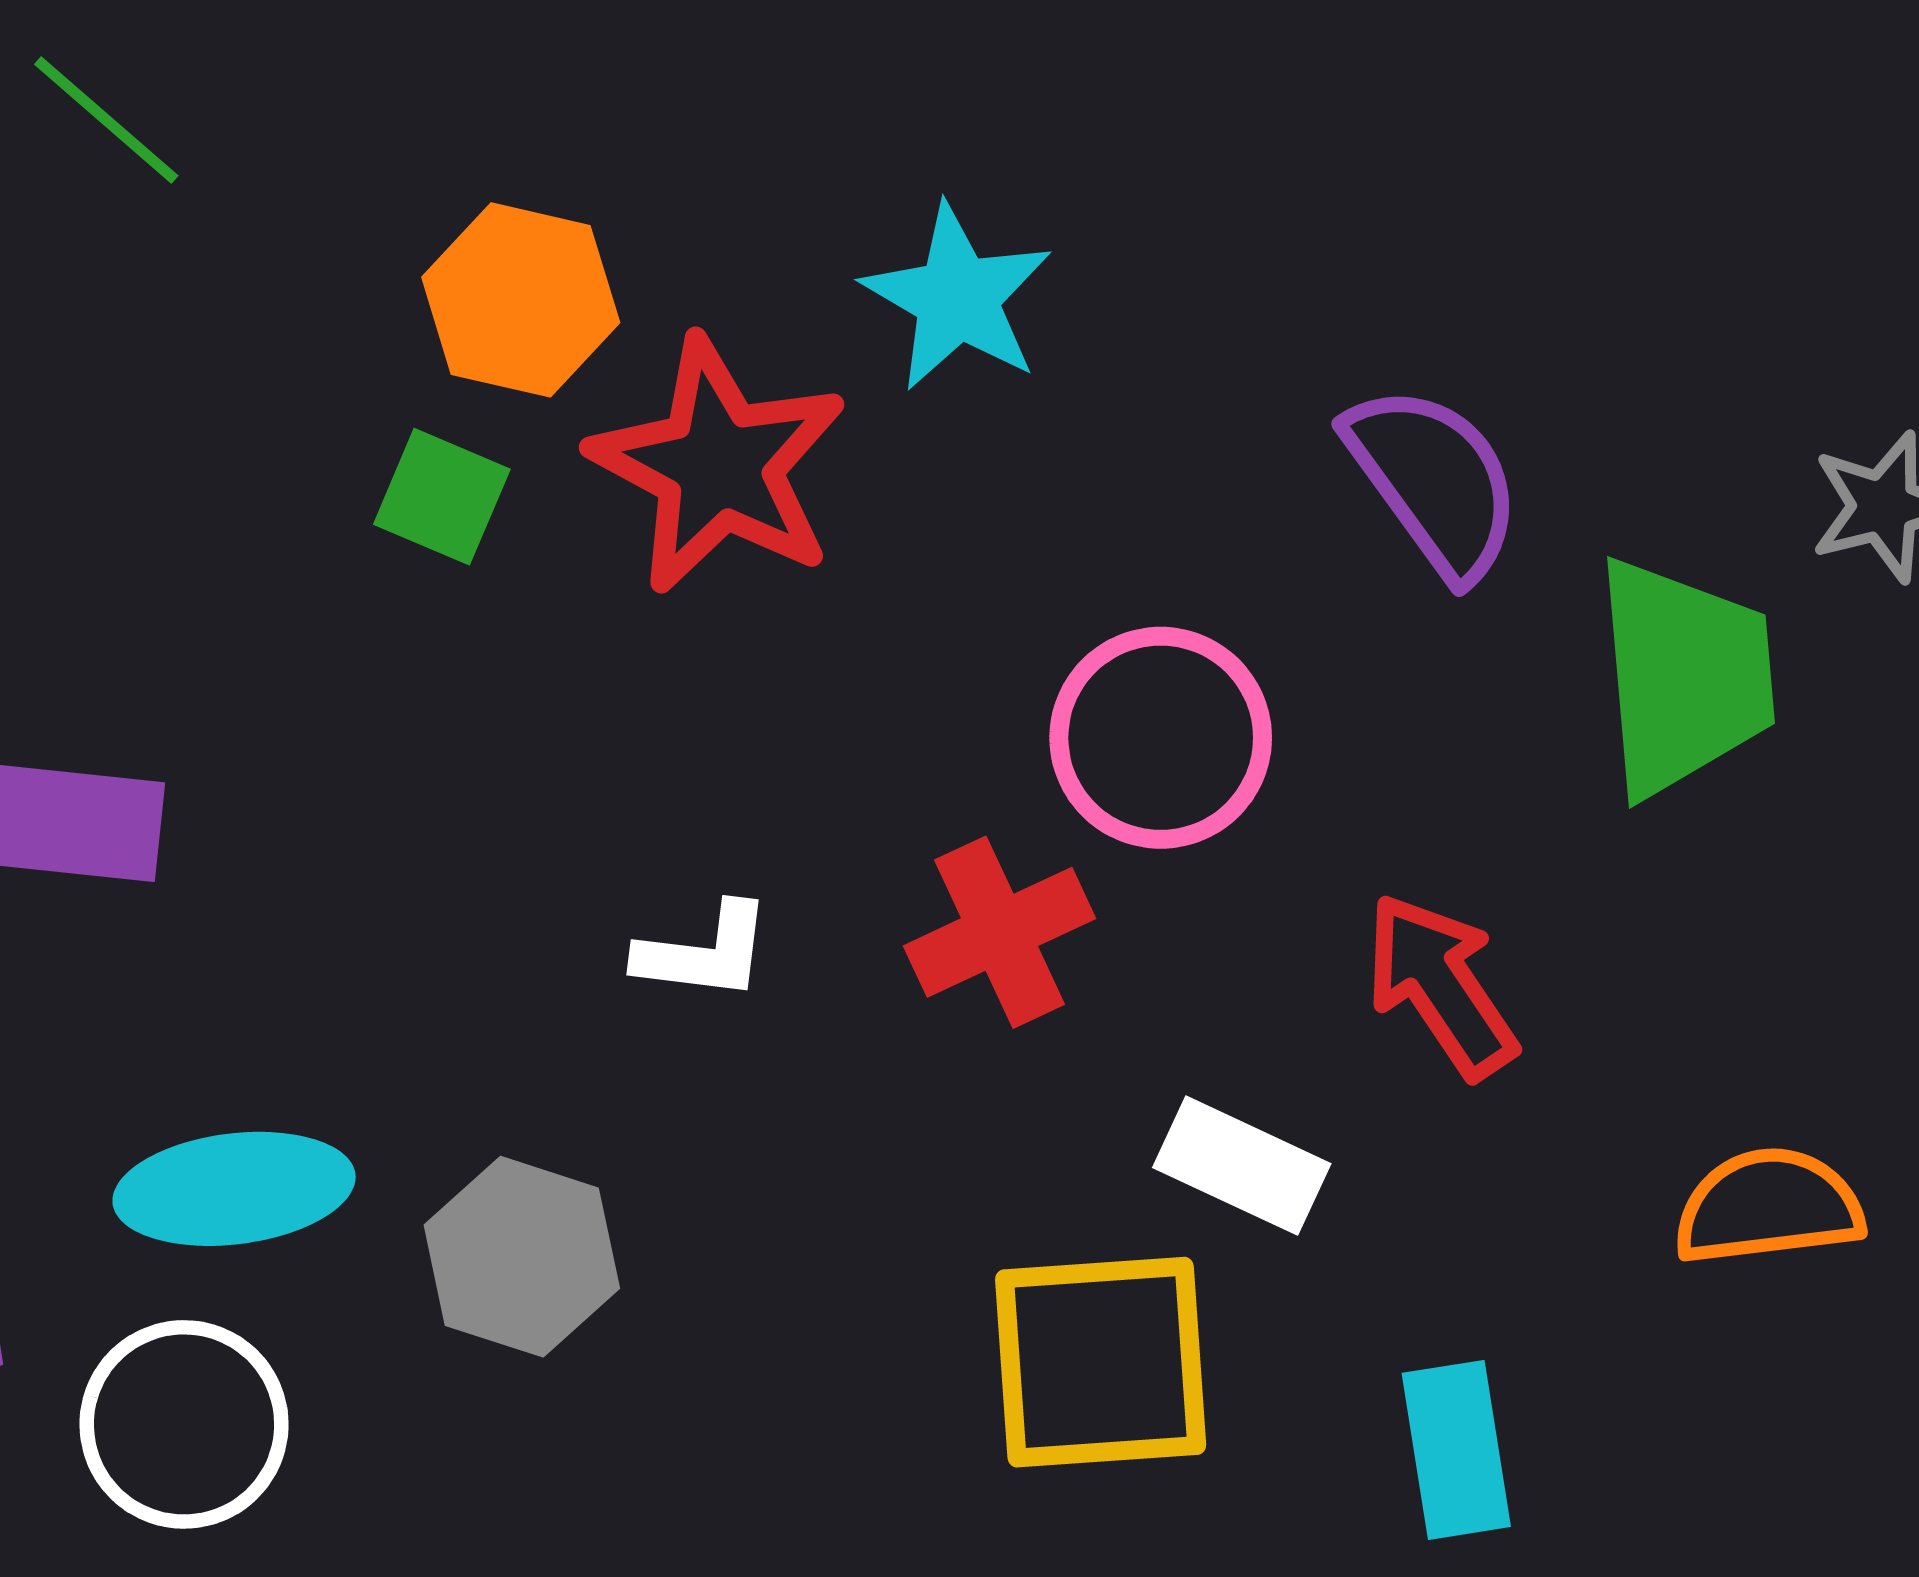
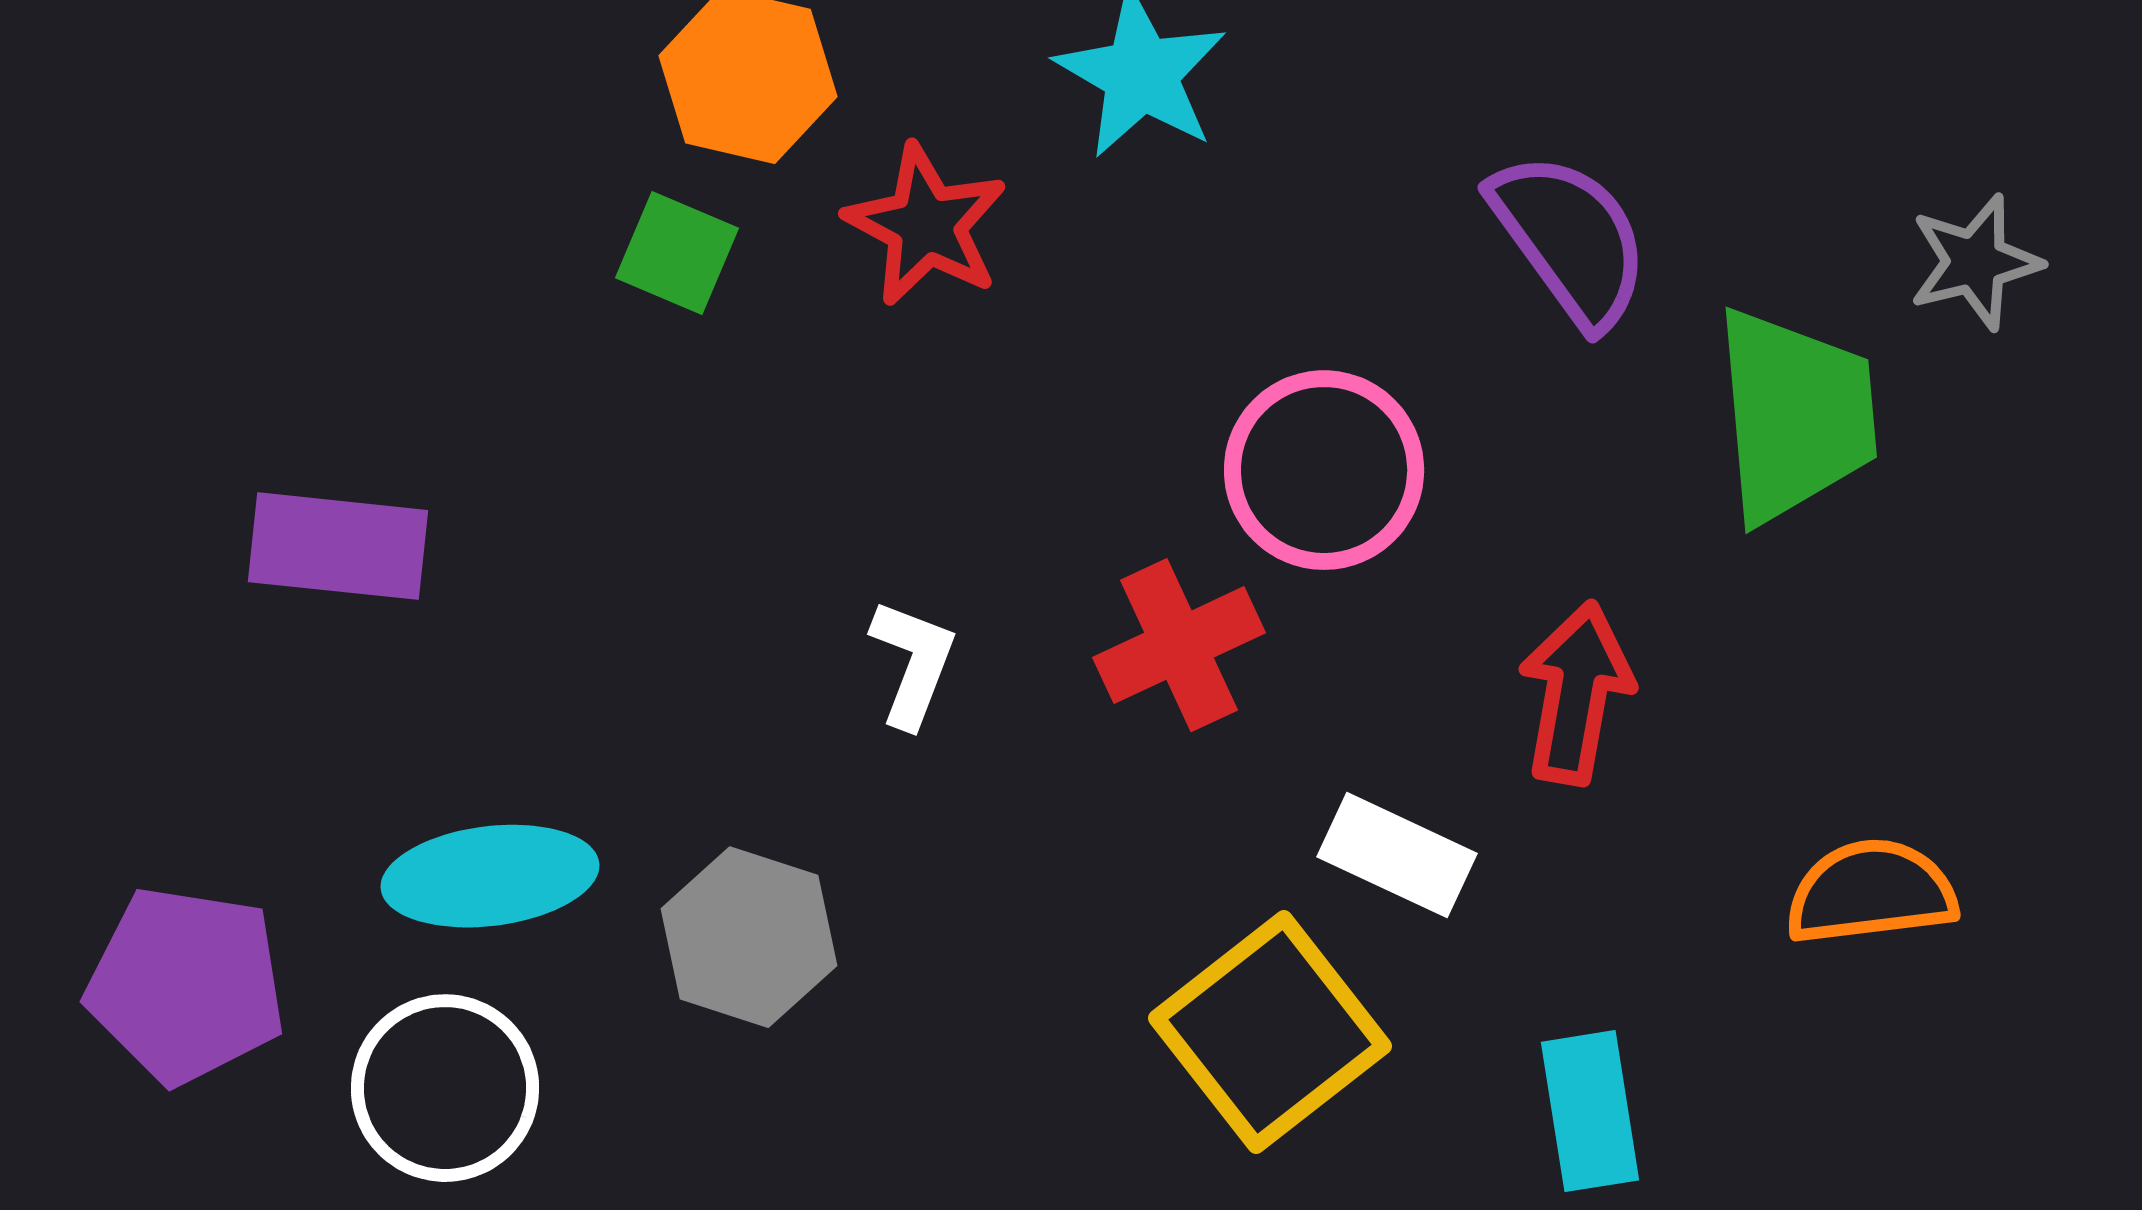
red star: (718, 466) -> (926, 225), size x0.7
white L-shape: (704, 952) -> (913, 663), turned -76
red arrow: (1441, 986) -> (1576, 693), turned 44
yellow square: (1101, 1362) -> (1270, 1032), turned -34

